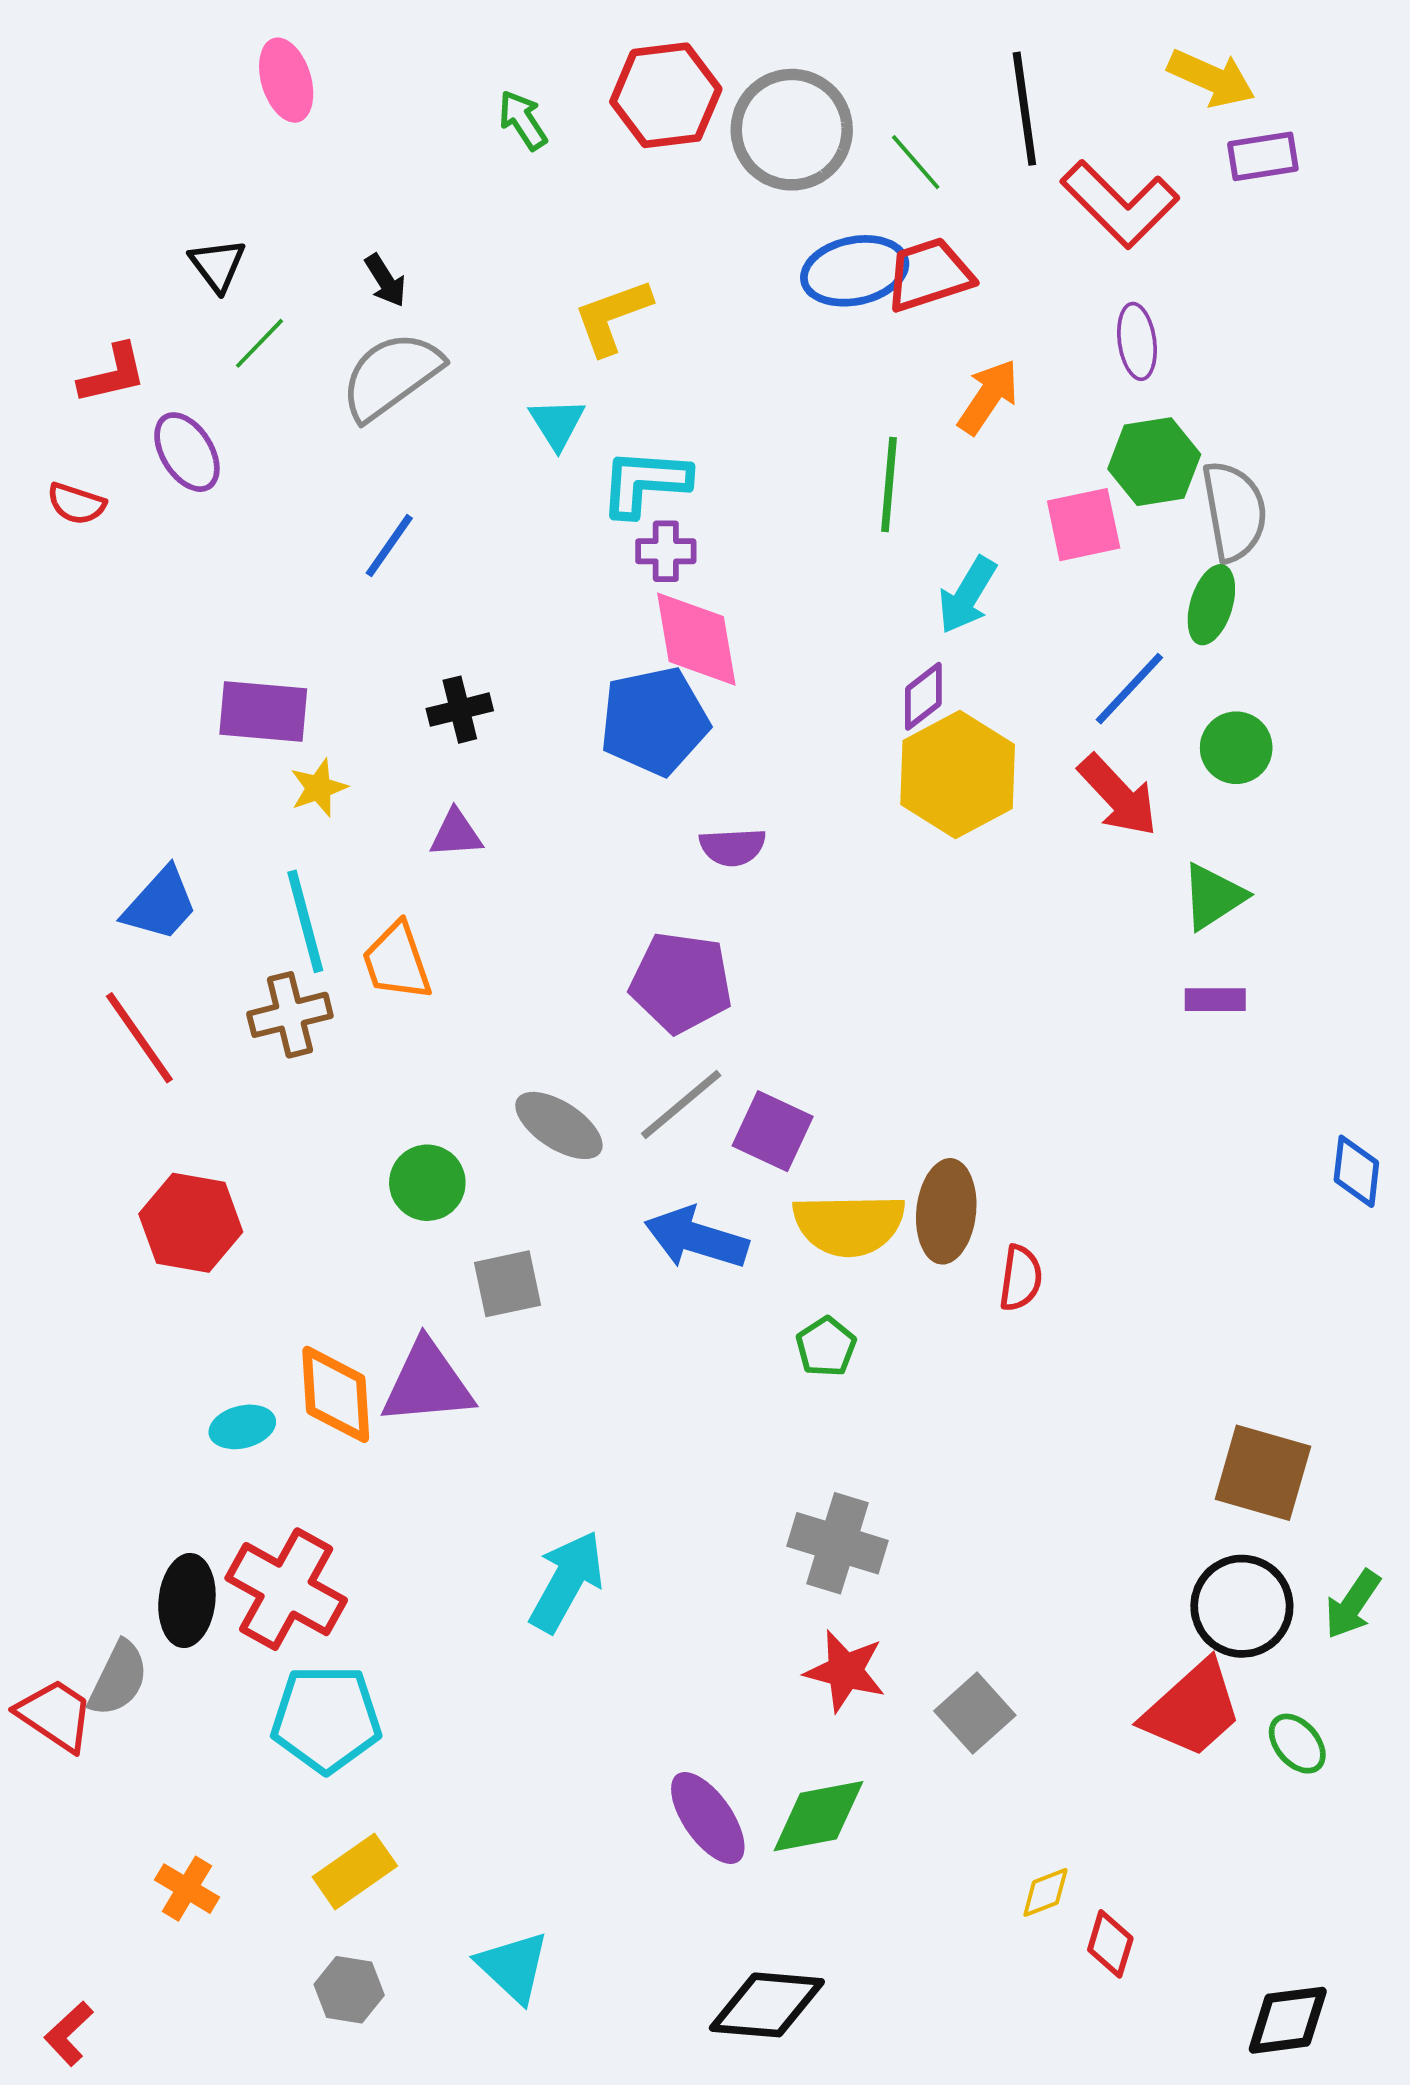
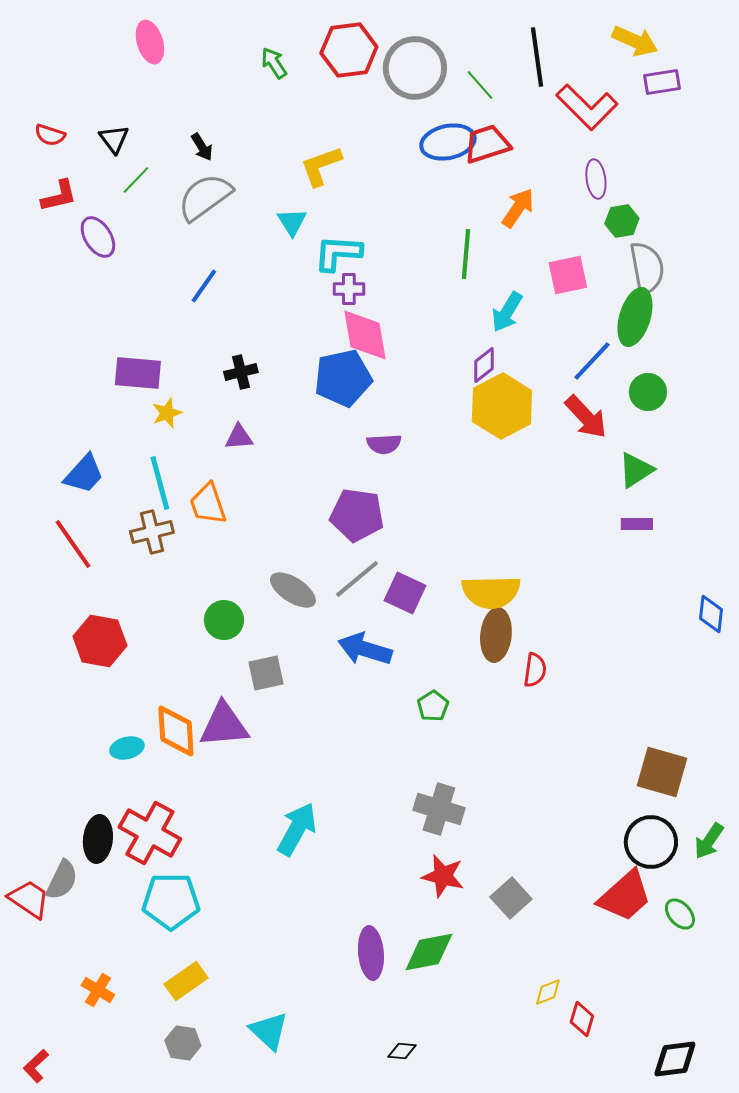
green hexagon: (1154, 462) -> (622, 221), moved, size x0.7
red semicircle: (76, 504) -> (50, 135), moved
green ellipse: (1211, 605) -> (635, 317), size x1.4
yellow semicircle: (849, 1225) -> (491, 592), moved
purple ellipse: (708, 1818) -> (371, 953), turned 30
black diamond: (767, 2005) -> (402, 1051), size x0.5

